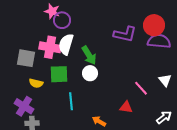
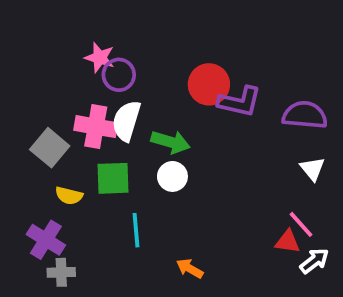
red circle: (154, 25) -> (209, 84), moved
green arrow: (89, 55) -> (171, 142), turned -42
gray square: (26, 58) -> (50, 148), turned 30
white triangle: (165, 80) -> (312, 169), moved
pink line: (141, 88) -> (301, 224), moved
red triangle: (126, 107) -> (288, 242), moved

